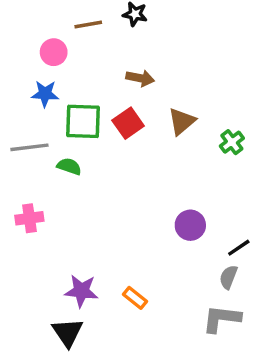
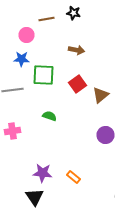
brown triangle: (182, 121) -> (100, 95), moved
red square: (128, 123) -> (78, 84), moved
green semicircle: (69, 166) -> (50, 116), moved

